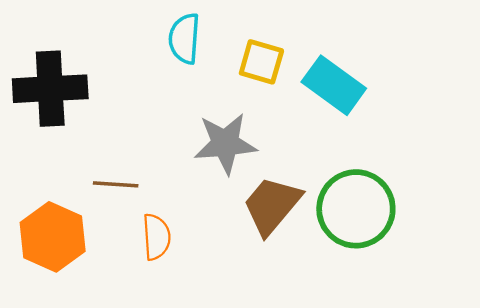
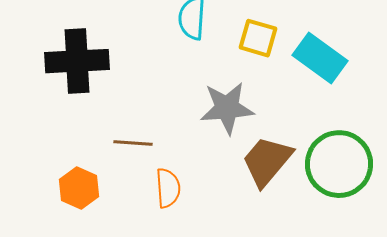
orange hexagon: (53, 237) -> (79, 188), size x0.7

